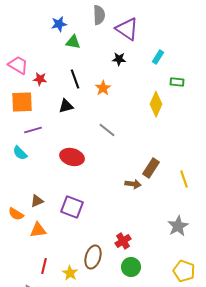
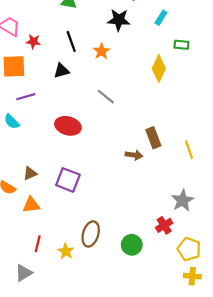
black star: (119, 59) -> (119, 20), size x1.5
brown rectangle: (151, 168) -> (153, 138), turned -54
red cross: (123, 241) -> (164, 225), moved

